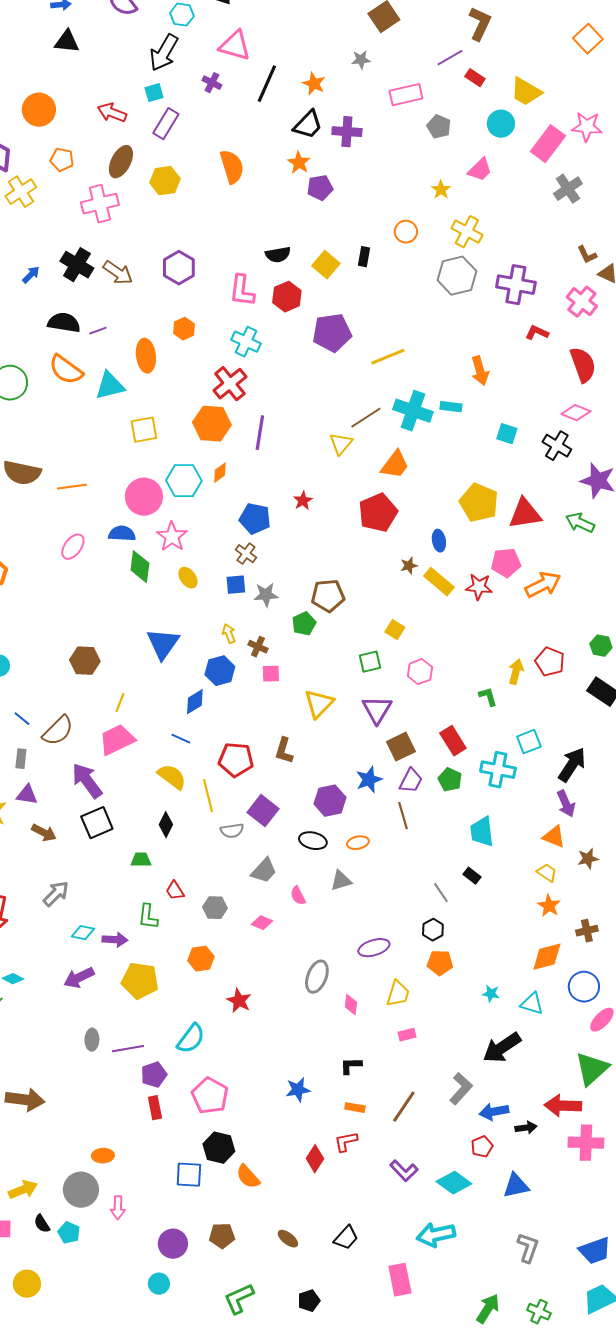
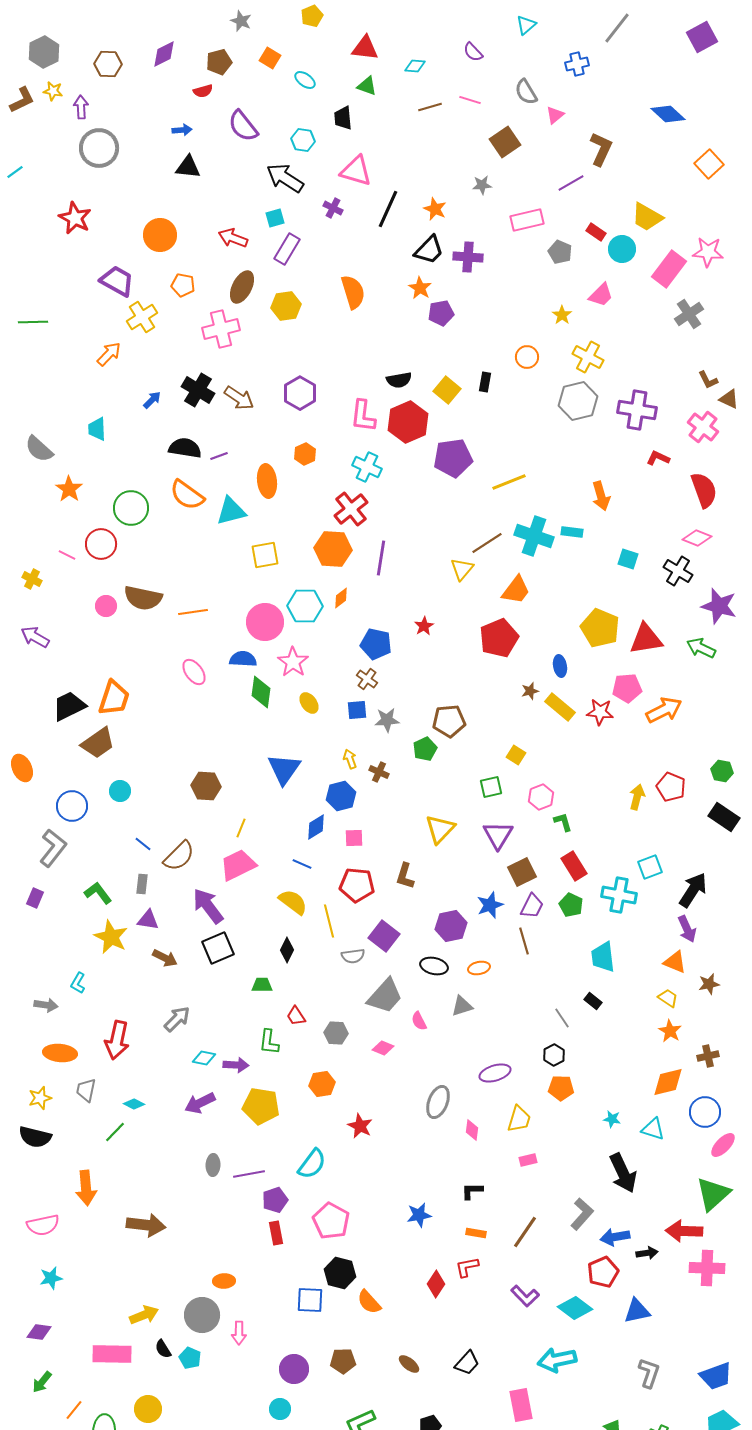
black arrow: (164, 53) -> (285, 178), turned 93
red rectangle: (475, 78) -> (596, 232), moved
red hexagon: (287, 297) -> (408, 422), size x1.4
pink ellipse: (73, 547) -> (194, 672), turned -72
pink square: (271, 674) -> (354, 838), moved
green L-shape: (488, 697) -> (563, 822), moved
gray trapezoid: (264, 871) -> (385, 996), size x1.4
black arrow: (502, 1048) -> (623, 1173), turned -81
red pentagon: (482, 1147) -> (603, 1272), size x1.4

